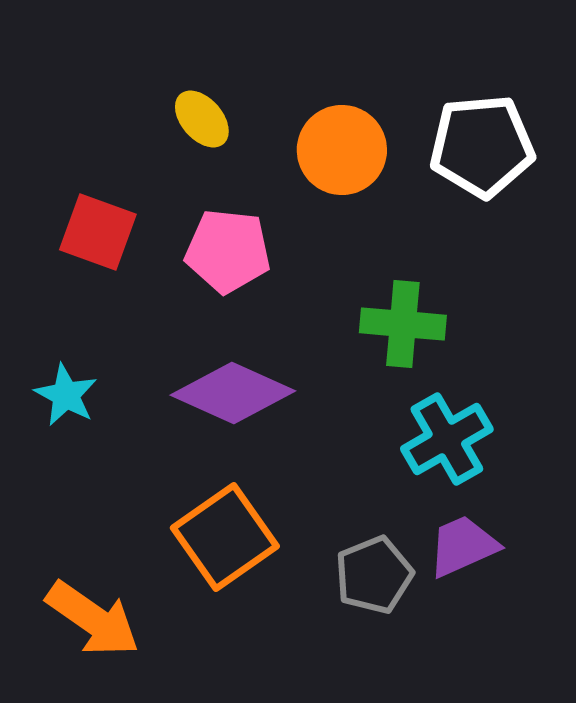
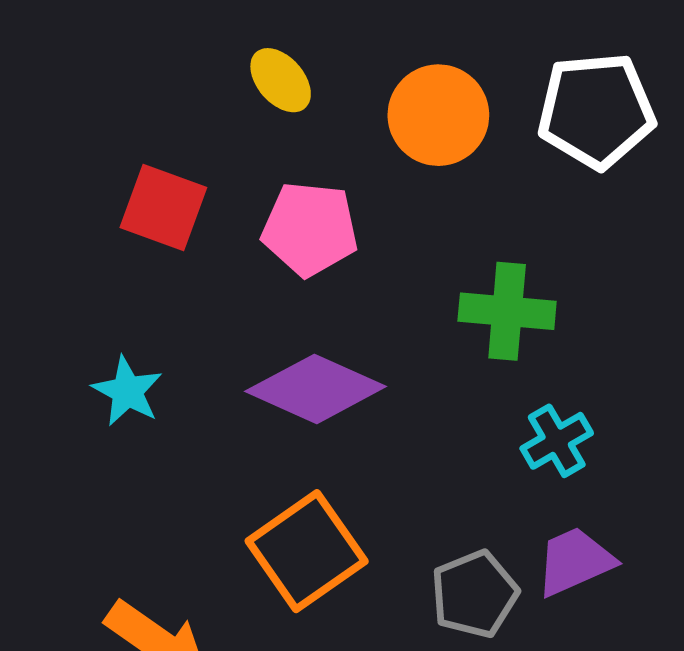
cyan cross: (447, 439) -> (557, 441), size x0.7

